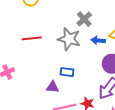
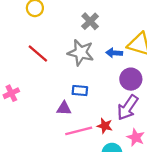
gray cross: (84, 19) -> (90, 21), moved
red line: (32, 38) -> (38, 53), turned 48

